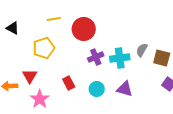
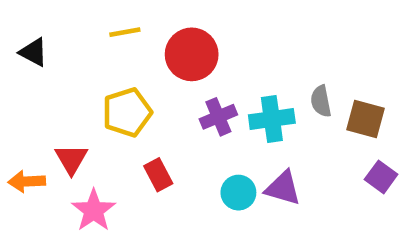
yellow pentagon: (44, 48) -> (127, 112), moved
gray semicircle: (142, 50) -> (321, 101), turned -40
cyan circle: (97, 89) -> (238, 193), moved

